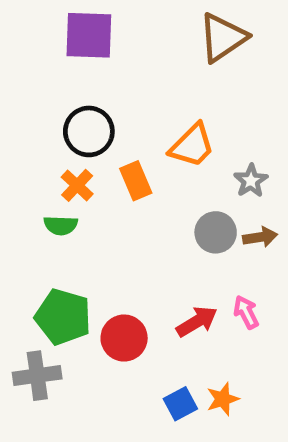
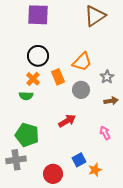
gray circle: (216, 232) -> (81, 90), moved
red arrow: (197, 322) -> (67, 121), moved
red circle: (124, 338) -> (53, 174), moved
blue square: (180, 404) -> (79, 160), moved

